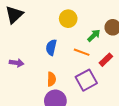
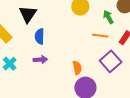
green arrow: (94, 35) -> (108, 17), turned -64
blue semicircle: (51, 47) -> (40, 36), moved

